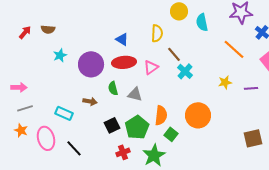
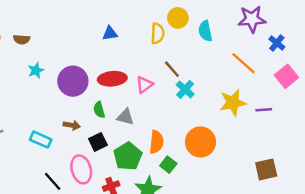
yellow semicircle: (157, 33) -> (158, 33), moved
blue triangle: (122, 39) -> (110, 33), moved, turned -40
yellow star: (225, 82) -> (233, 103), size x1.6
black square: (112, 125) -> (98, 142), moved
pink ellipse: (46, 138) -> (81, 169), moved

